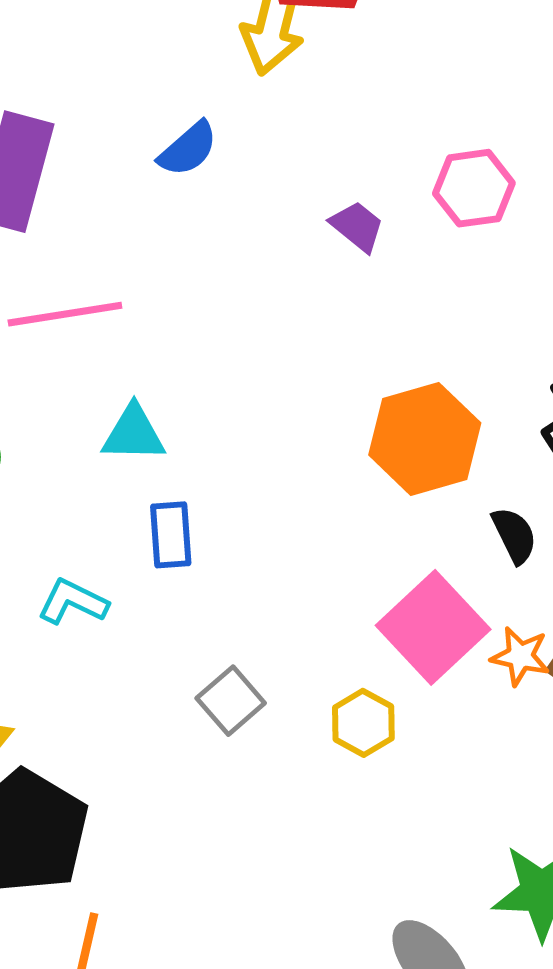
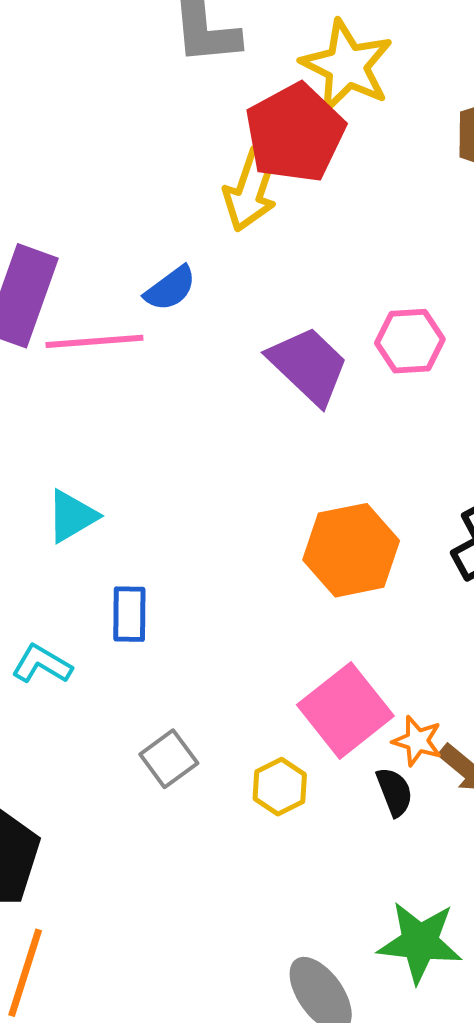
purple trapezoid: (357, 226) -> (308, 365), size x1.8
pink line: (65, 314) -> (94, 341), moved
cyan triangle: (134, 434) -> (72, 516), moved, turned -36
black semicircle: (514, 535) -> (394, 792), moved

